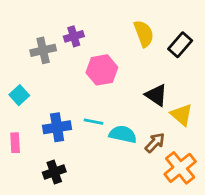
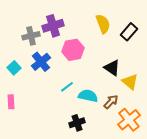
purple cross: (74, 36) -> (53, 26), size x1.5
cyan line: (93, 122) -> (67, 87), turned -48
blue cross: (57, 127) -> (41, 62), moved, turned -30
black cross: (54, 172) -> (77, 123), moved

